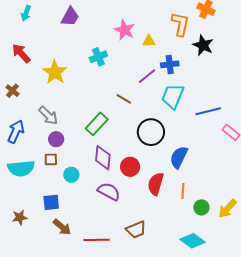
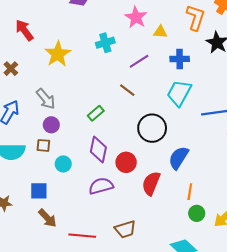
purple line: (147, 76) -> (139, 61), moved
green rectangle: (97, 124) -> (96, 113), size x0.7
purple semicircle: (109, 191) -> (101, 186), turned -50
orange line: (183, 191) -> (190, 192), moved

